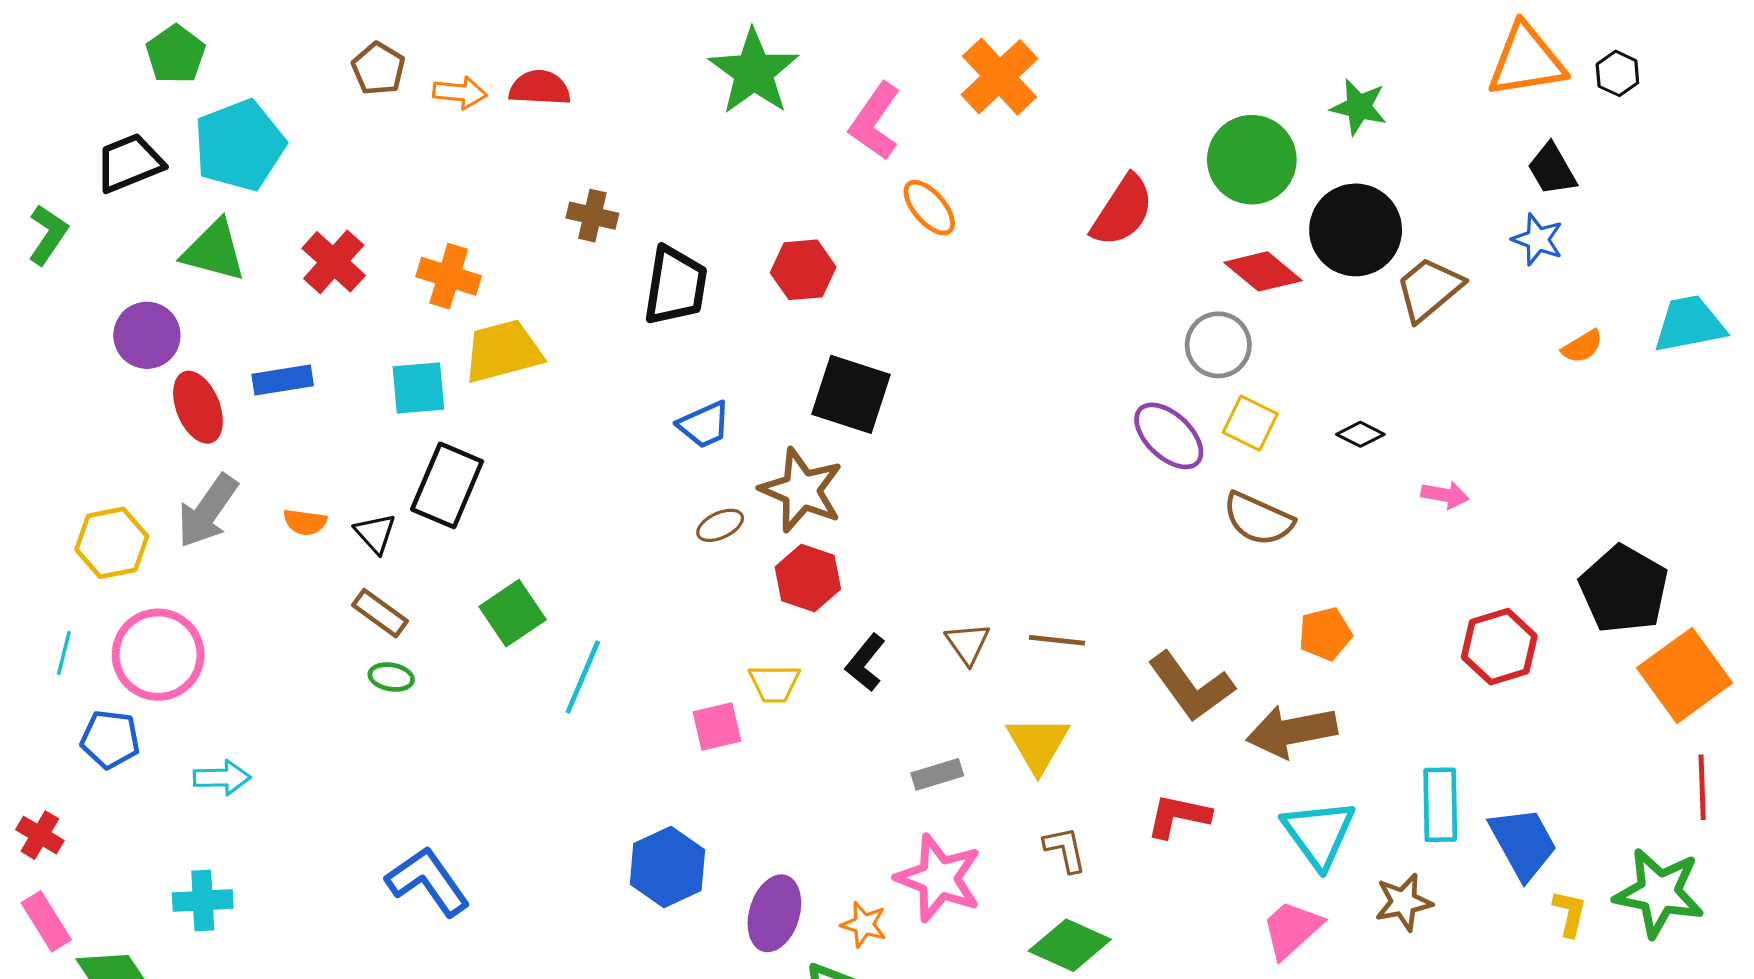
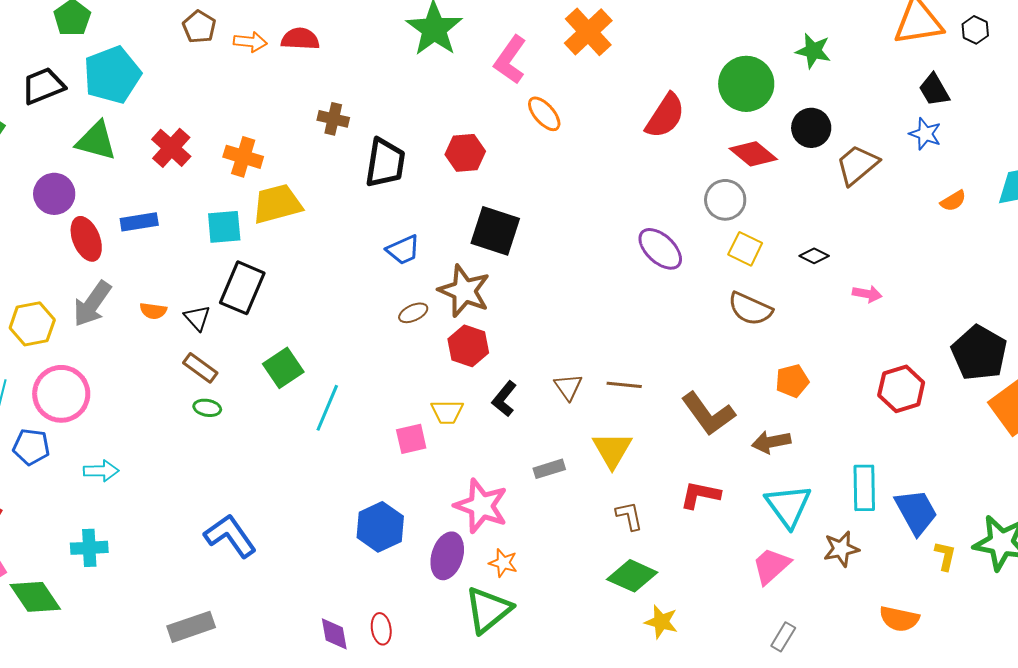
black circle: (1356, 230) -> (811, 128), size x0.7
purple ellipse: (1169, 436) -> (660, 249), moved
brown arrow: (1292, 731) -> (771, 442), size x0.7
pink star: (939, 878) -> (481, 506), moved

